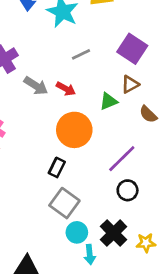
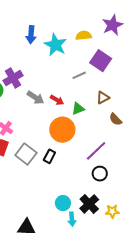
purple square: (132, 49) -> (101, 61), moved
gray line: (81, 54) -> (79, 75), moved
green triangle: (108, 101) -> (78, 109), moved
gray square: (64, 203) -> (26, 154), moved

